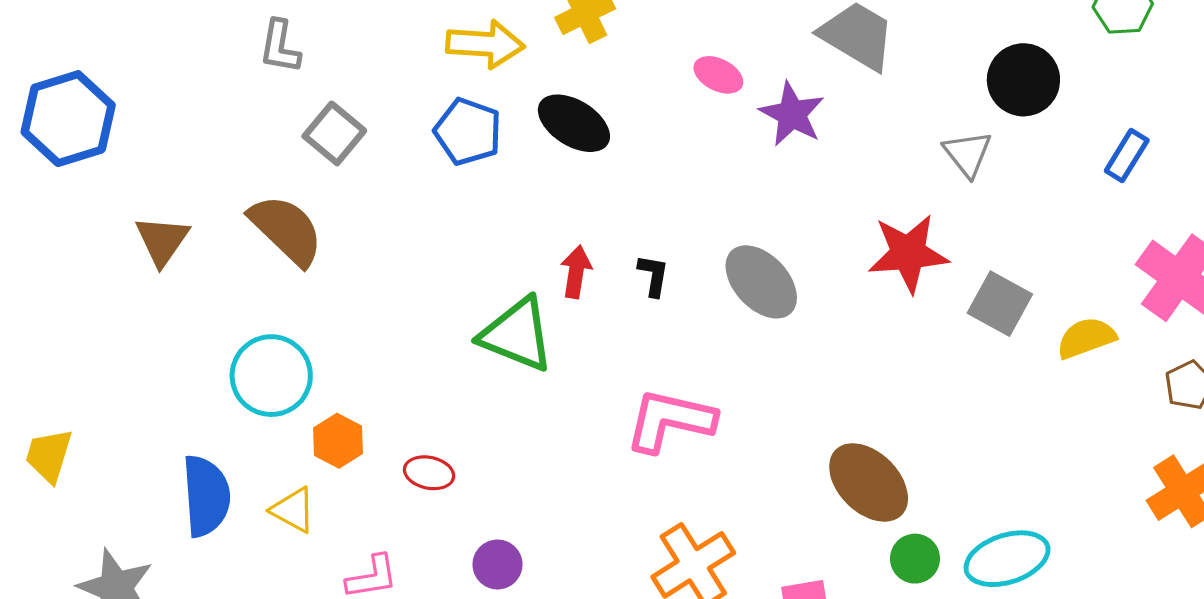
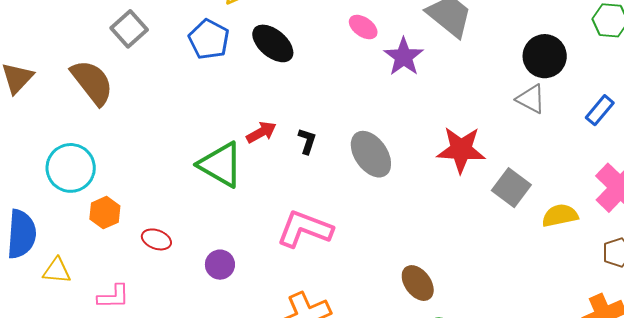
gray triangle: (968, 154) -> (531, 99), moved, turned -32
red arrow: (576, 272) -> (261, 132), turned 44
brown ellipse: (869, 482) -> (418, 283), size x0.7
yellow triangle: (293, 510) -> (57, 271), moved, turned -32
purple circle: (498, 564) -> (220, 265), moved

